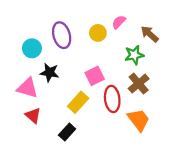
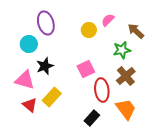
purple ellipse: (62, 35) -> (46, 23), moved
black star: (50, 73) -> (45, 66), turned -30
yellow rectangle: (78, 102) -> (52, 97), moved
black rectangle: (67, 132) -> (92, 118), moved

